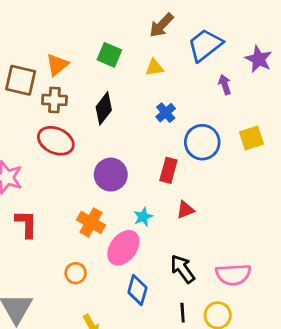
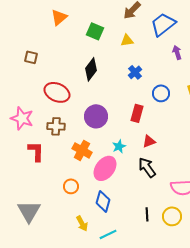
orange triangle: (57, 65) -> (59, 17), moved
brown square: (21, 80) -> (31, 57), moved, size x0.6
brown cross: (54, 100) -> (56, 126), moved
blue circle: (202, 142) -> (161, 93), size x0.7
black arrow: (183, 269) -> (147, 167), moved
blue diamond: (137, 290) -> (103, 201), moved

